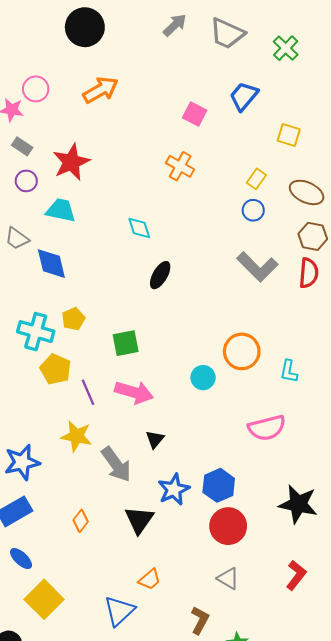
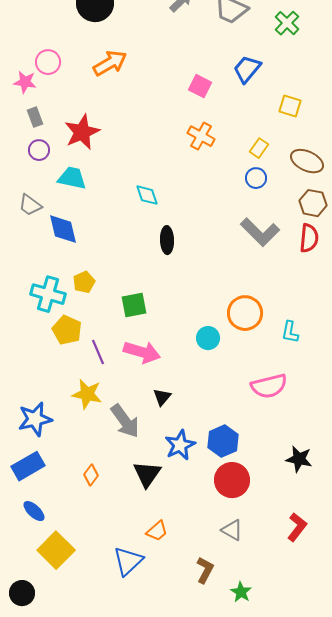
gray rectangle: (22, 146) -> (35, 117), turned 36
orange cross: (180, 166) -> (201, 136), moved
black ellipse: (160, 275) -> (167, 240), turned -32
black star: (298, 504) -> (299, 459), size x0.7

